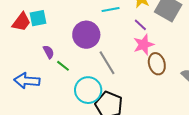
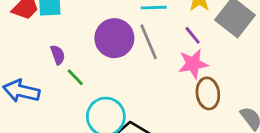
gray line: (107, 63) -> (149, 42), moved

